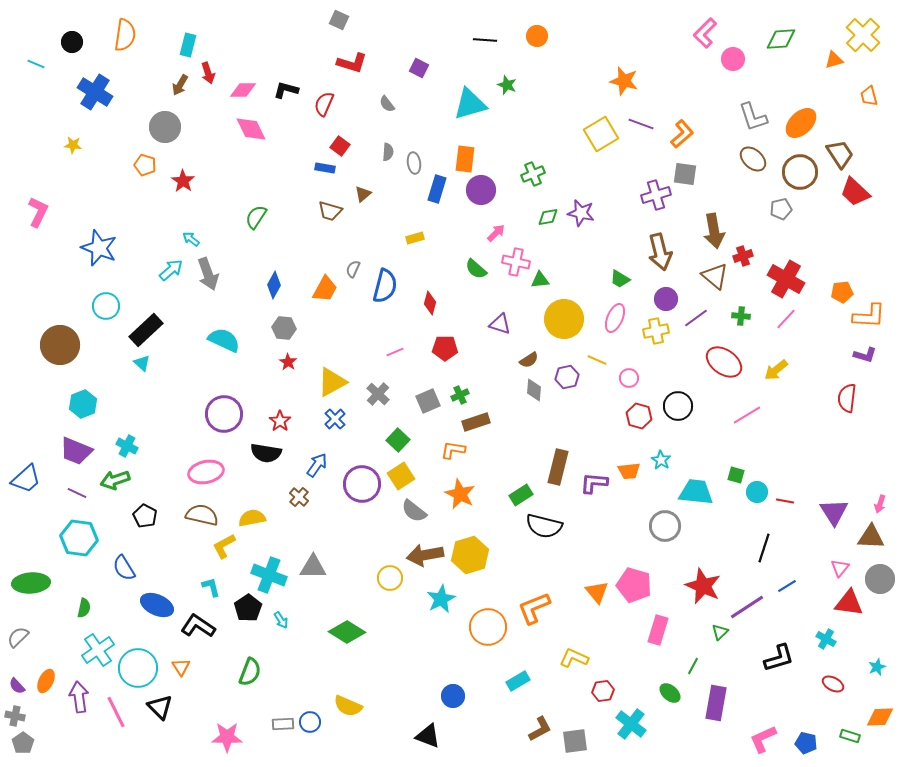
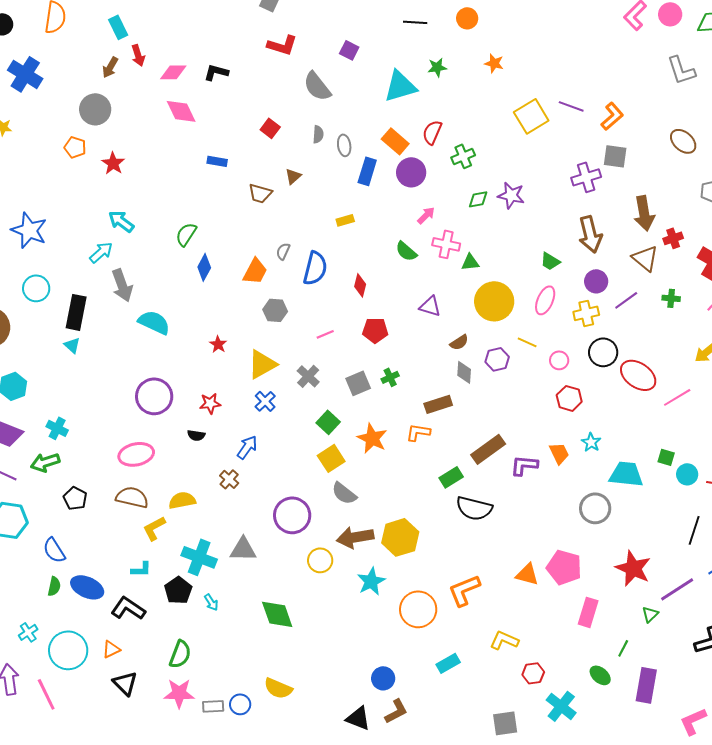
cyan rectangle: (188, 45) -> (118, 27), turned -40
pink circle: (733, 59) -> (670, 14), moved
orange star: (624, 81) -> (494, 63), moved, size x0.7
green star: (507, 85) -> (437, 67), turned -30
red semicircle: (324, 104) -> (432, 132), moved
gray semicircle: (387, 104) -> (317, 86), size x1.8
gray L-shape: (753, 117) -> (681, 70), moved
orange rectangle: (465, 159) -> (395, 141), turned -56
blue rectangle: (325, 168) -> (217, 161), moved
green semicircle: (256, 217) -> (186, 234), moved
cyan arrow: (191, 239) -> (121, 221), size x1.5
gray arrow: (208, 274) -> (122, 285), moved
gray hexagon: (284, 328) -> (275, 310), moved
black rectangle: (146, 330) -> (76, 312), turned -36
red ellipse: (724, 362) -> (638, 375), moved
black circle: (678, 406) -> (603, 352), moved
red star: (280, 421) -> (210, 403), turned 30
brown rectangle: (476, 422) -> (438, 404), moved
orange L-shape: (453, 450) -> (418, 432), moved
black semicircle: (266, 453) -> (196, 435), size x0.6
brown rectangle: (558, 467) -> (488, 449), turned 40
orange trapezoid: (629, 471) -> (559, 453), turned -110
purple circle: (362, 484) -> (292, 515), moved
orange star: (460, 494) -> (372, 438), moved
cyan L-shape: (211, 587) -> (141, 569), turned 105
orange triangle: (597, 592) -> (527, 574), turned -35
green semicircle: (84, 608) -> (54, 586), moved
green diamond: (347, 632) -> (277, 614), turned 39
cyan cross: (98, 650) -> (28, 632), size x0.6
orange triangle: (181, 667) -> (111, 649), turned 36
black triangle: (160, 707) -> (125, 683), moved
brown L-shape: (540, 729) -> (396, 711), moved
pink star: (227, 737) -> (179, 693), moved

